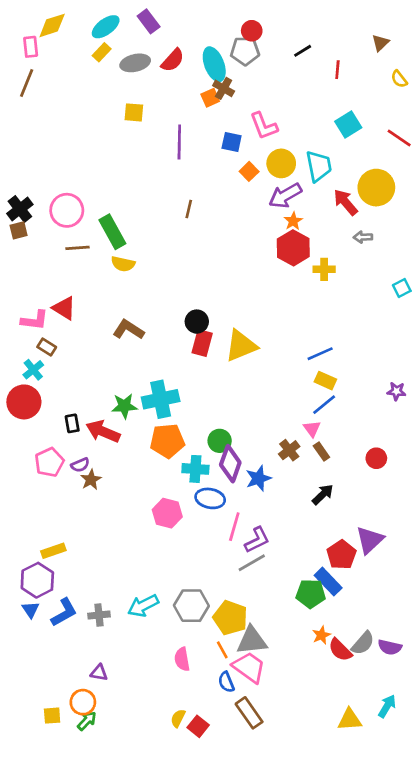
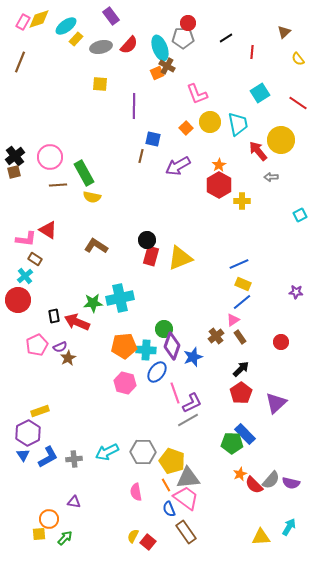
cyan ellipse: (106, 27) -> (66, 26), moved
pink rectangle: (31, 47) -> (23, 22), moved, turned 35
blue square: (232, 142) -> (153, 139), moved
purple arrow: (285, 196) -> (178, 166), moved
pink triangle: (312, 429) -> (233, 320), turned 32
orange pentagon: (167, 441) -> (124, 346), moved
blue ellipse: (210, 498) -> (157, 372), turned -65
pink line: (234, 527) -> (175, 393), turned -35
red pentagon: (341, 555) -> (241, 393), moved
orange circle: (83, 702) -> (49, 519), moved

